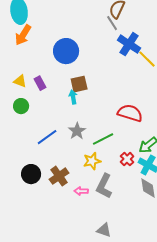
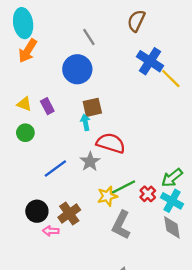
gray line: (112, 23) -> (89, 37), moved
red semicircle: (130, 113) -> (111, 143), moved
green line: (103, 139) -> (123, 187), moved
pink arrow: (81, 191) -> (51, 231), moved

